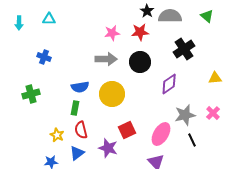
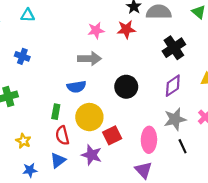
black circle: (140, 62) -> (126, 87), moved
purple diamond: (169, 84) -> (173, 86), moved
blue semicircle: (80, 87) -> (76, 87), moved
yellow circle: (112, 94) -> (89, 117), moved
pink ellipse: (161, 134) -> (149, 140), turned -30
yellow star: (57, 135) -> (23, 141), moved

